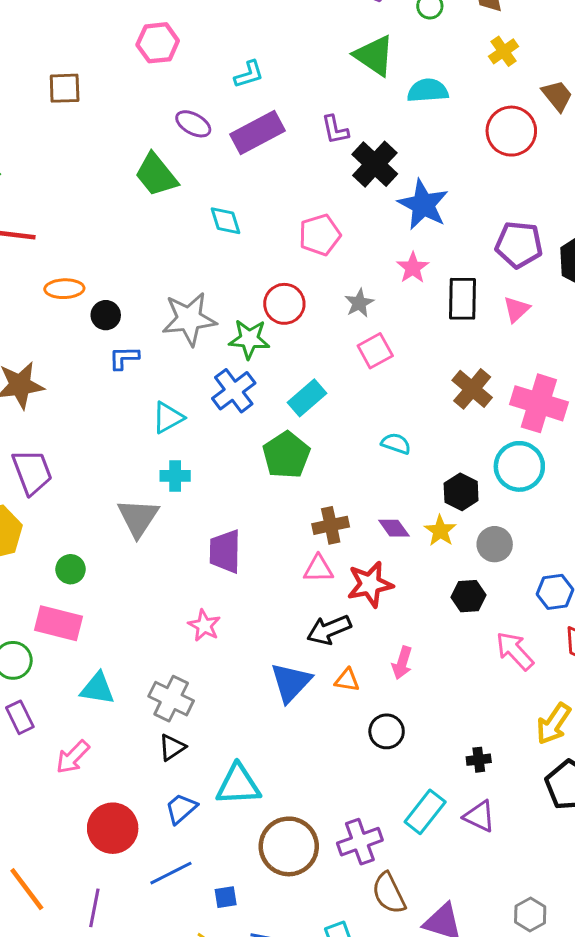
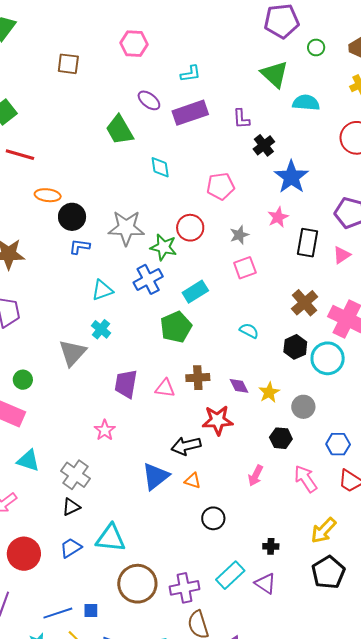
black cross: (375, 164) -> (264, 145), size x0.7
black circle: (106, 315) -> (72, 217), size x1.4
cyan cross: (175, 476) -> (101, 329), turned 30
black hexagon: (461, 492) -> (295, 347), moved
pink triangle: (318, 569) -> (165, 388), moved
pink arrow: (402, 663) -> (256, 476), moved
blue line: (171, 873) -> (58, 613), moved

